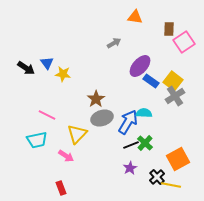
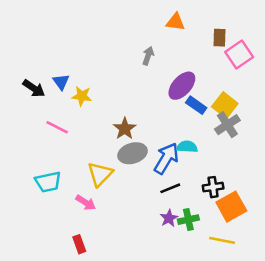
gray arrow: (114, 43) -> (148, 56), turned -40
pink line: (47, 115) -> (57, 127), moved
green cross: (145, 143) -> (188, 220), moved, turned 35
black cross: (157, 177) -> (213, 187), moved, turned 35

